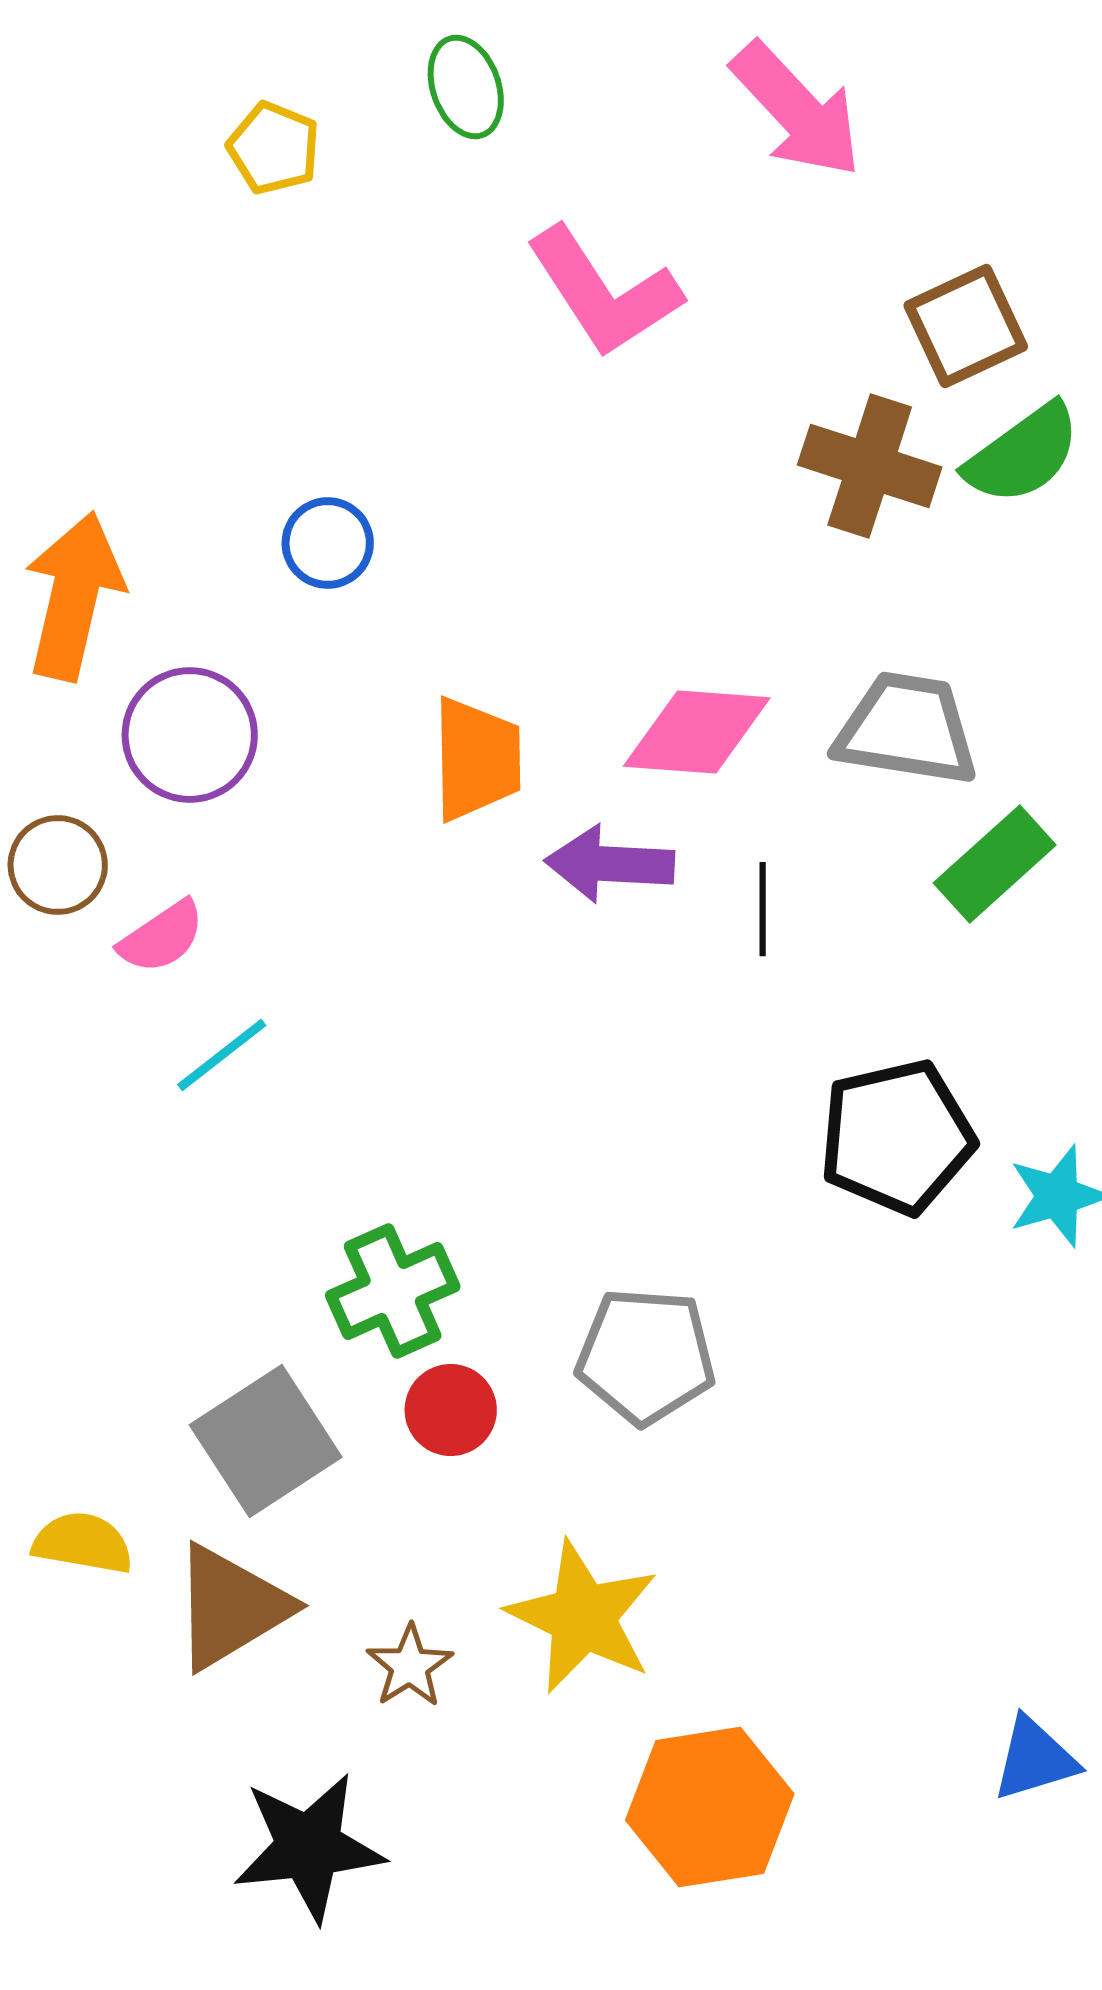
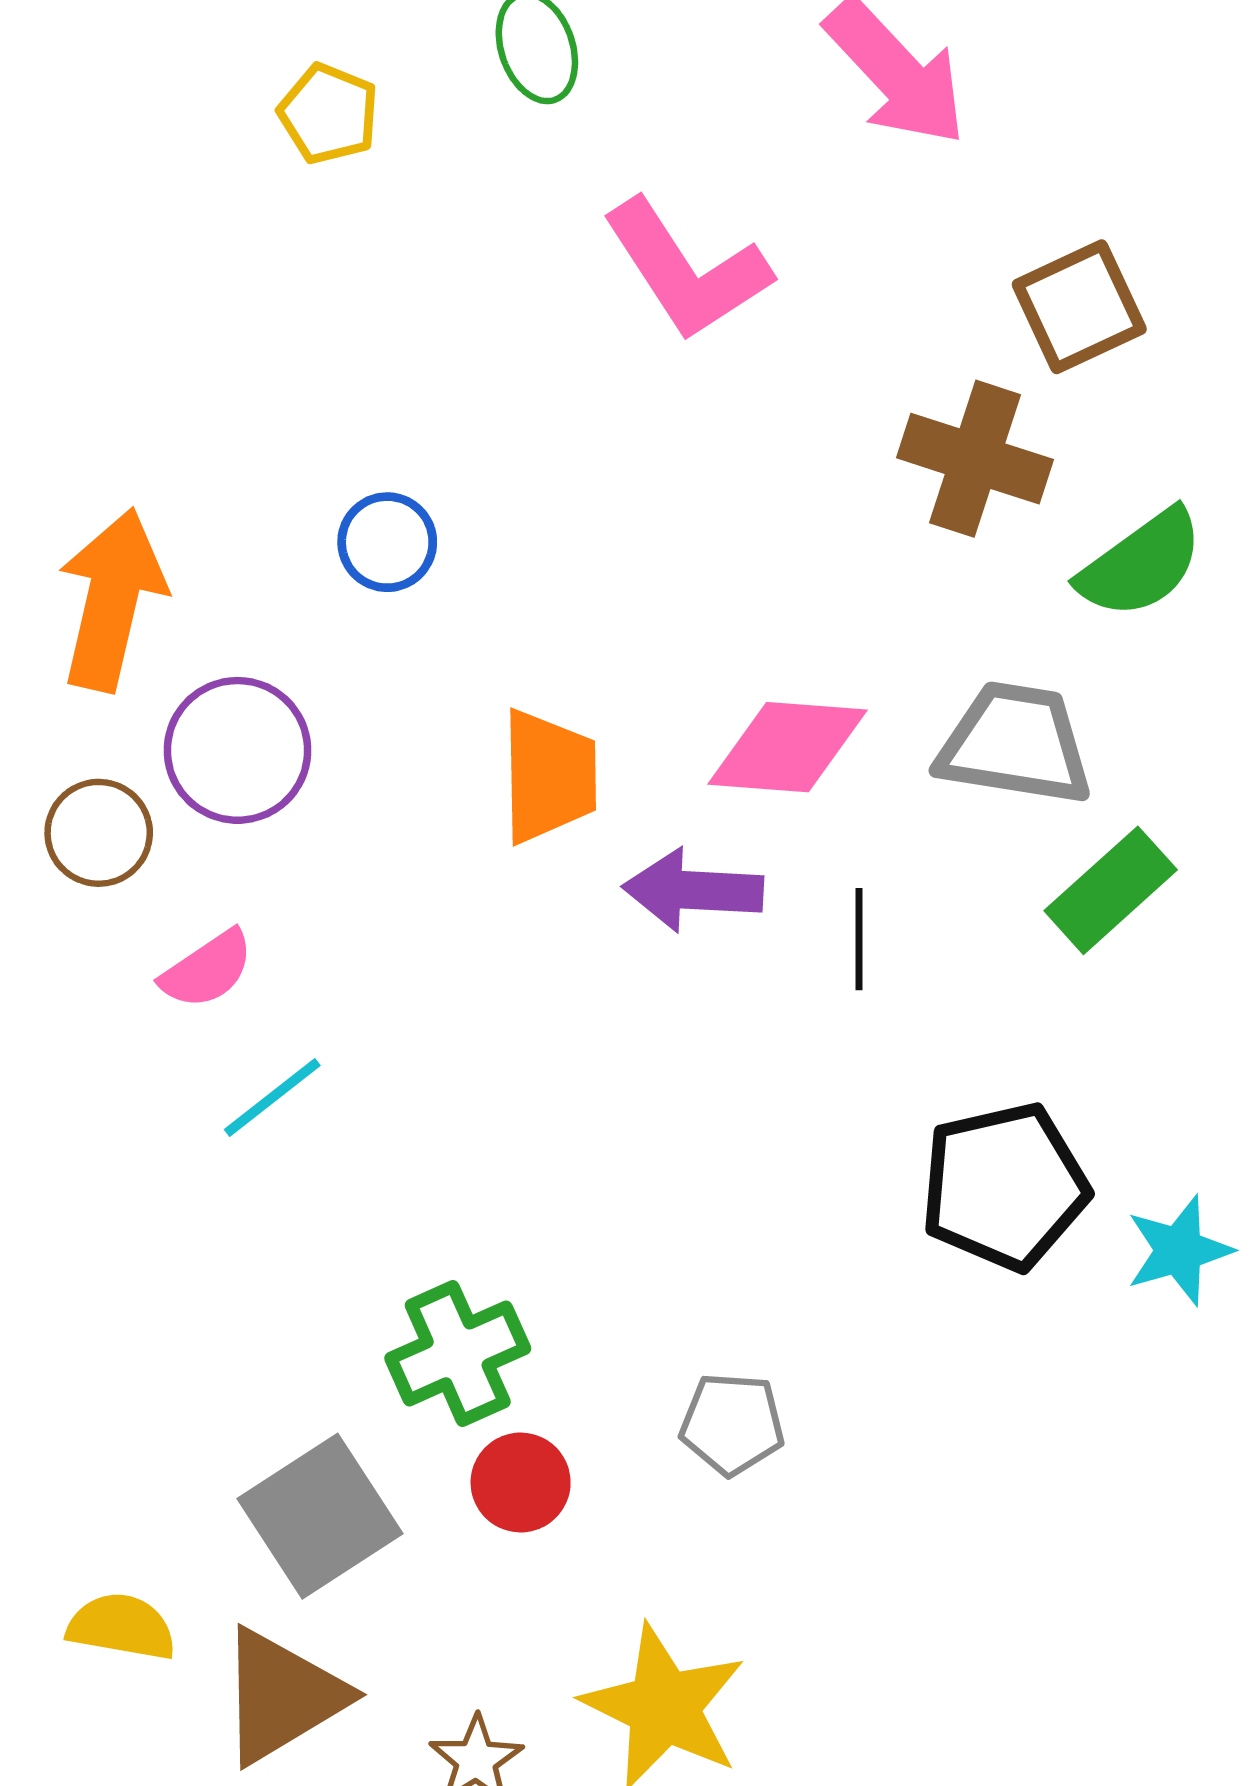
green semicircle: (1023, 454) -> (1141, 564), moved
brown circle: (58, 865) -> (99, 833), moved
gray pentagon: (646, 1356) -> (732, 1424), size x0.7

